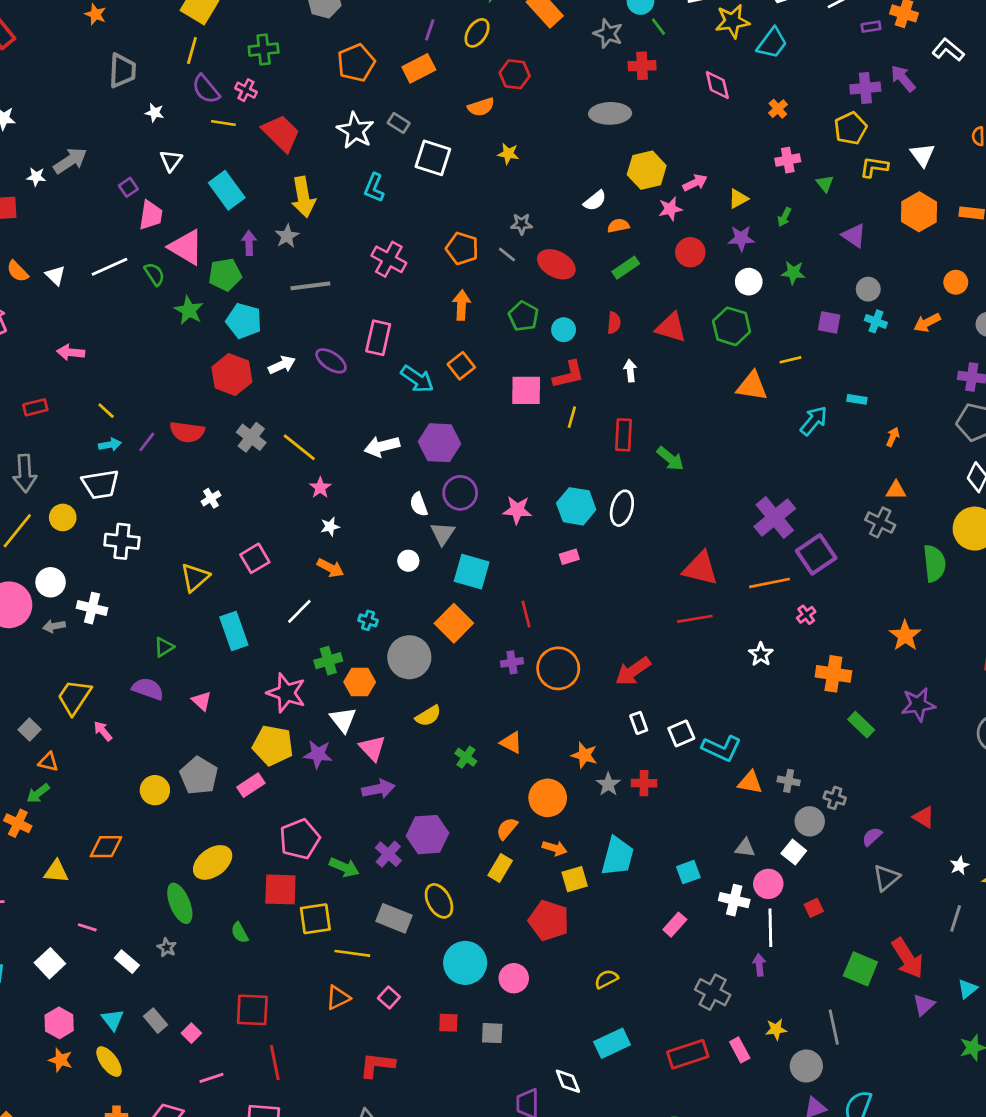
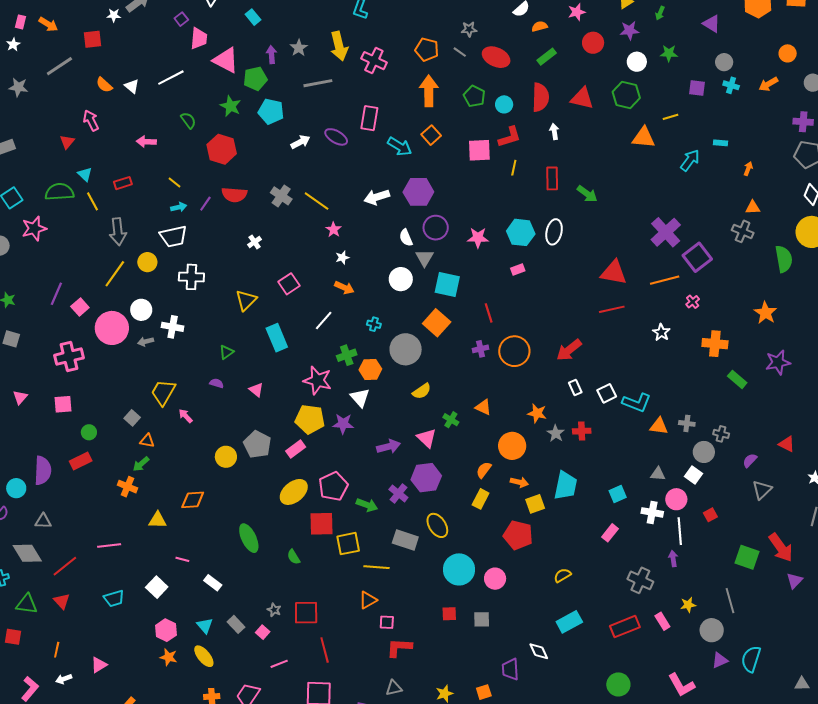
cyan rectangle: (227, 190) -> (253, 17), size x0.6
yellow arrow: (303, 197) -> (339, 46), moved
green semicircle: (155, 274) -> (188, 120), moved
orange arrow: (462, 305) -> (429, 91), size x1.4
red semicircle: (614, 323) -> (540, 97), size x1.8
red hexagon: (232, 375) -> (222, 149), moved
white circle: (408, 561) -> (401, 279), size x1.5
purple semicircle: (148, 689) -> (217, 383), size x0.6
pink triangle: (372, 748) -> (427, 438), moved
yellow ellipse: (213, 862) -> (294, 492), moved
gray star: (167, 948) -> (274, 610), moved
pink square: (389, 998) -> (387, 622), moved, turned -35

